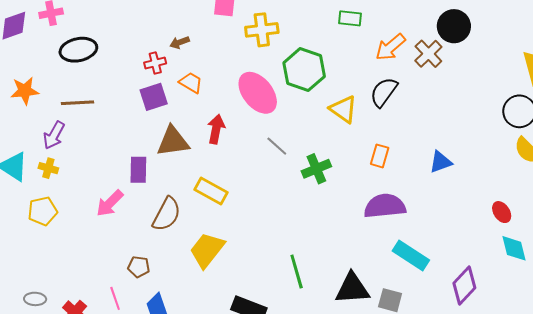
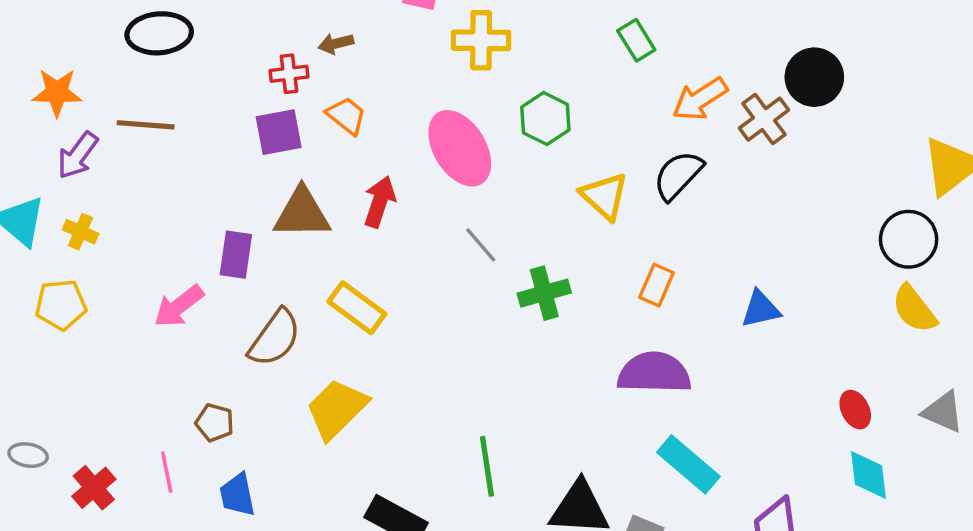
green rectangle: (350, 18) -> (636, 40), turned 45
green hexagon: (304, 70) -> (545, 119), size x0.7
purple arrow: (54, 135) -> (78, 155), moved

